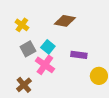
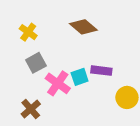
brown diamond: (65, 21) -> (83, 27), turned 30
cyan square: (48, 47) -> (80, 77), moved, turned 32

